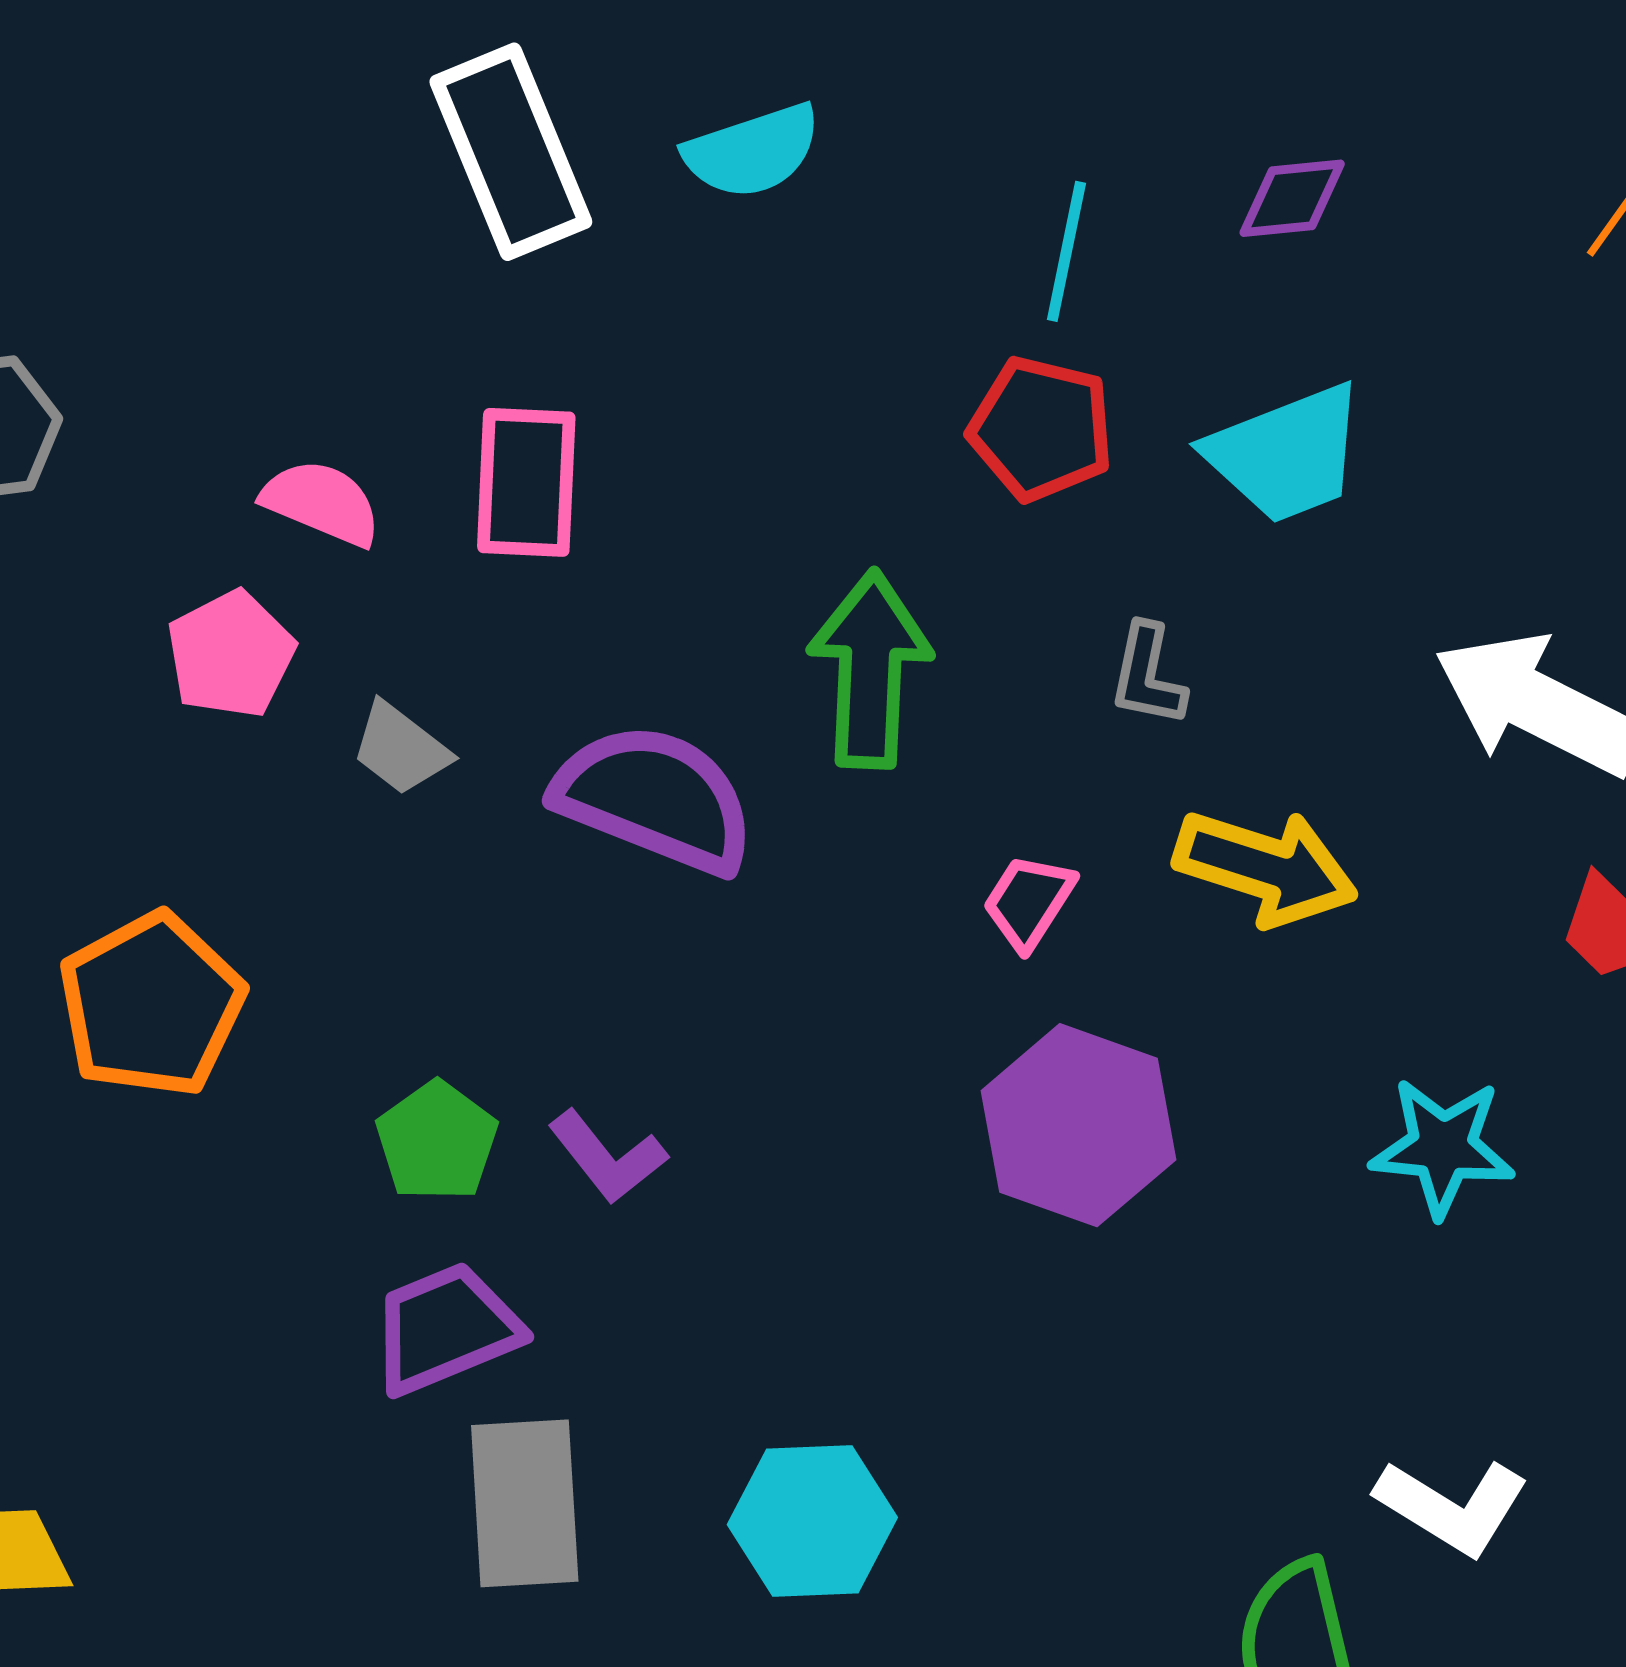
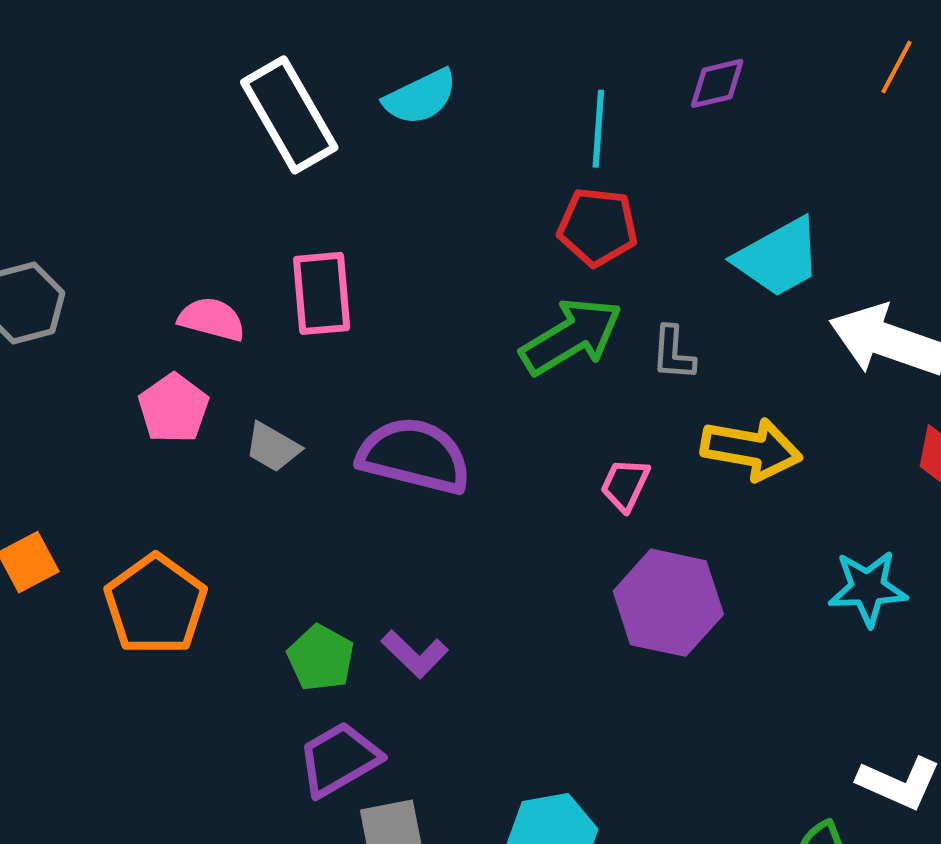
cyan trapezoid: (1286, 454) -> (778, 257), moved
green arrow: (870, 669) -> (571, 336), moved, turned 64

